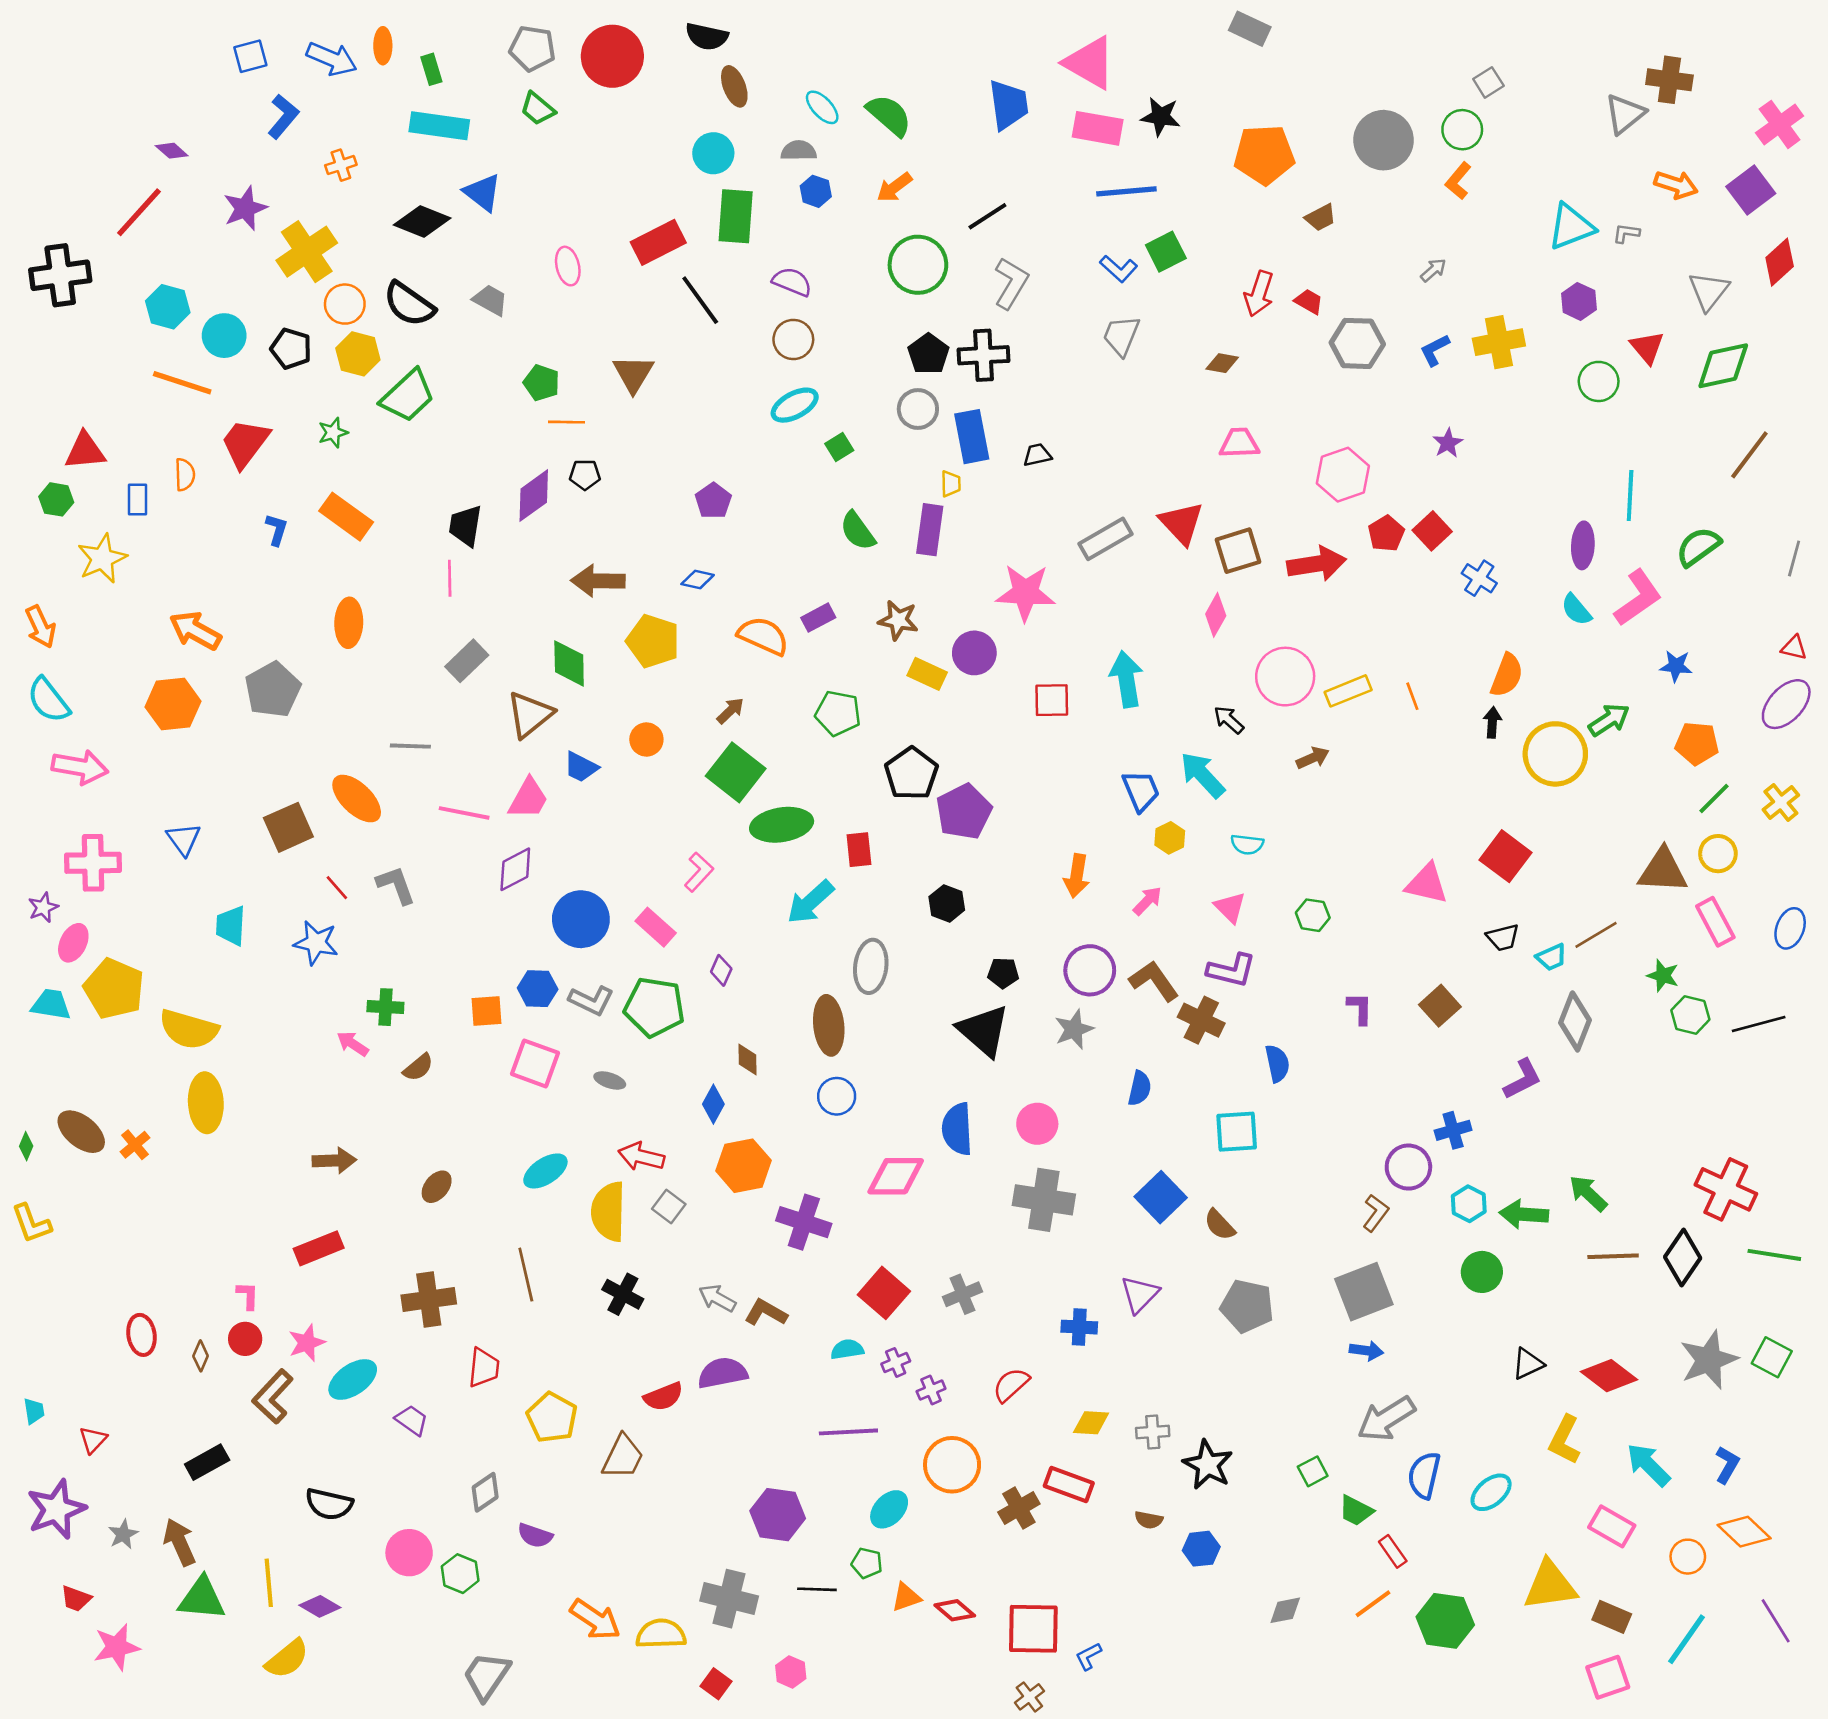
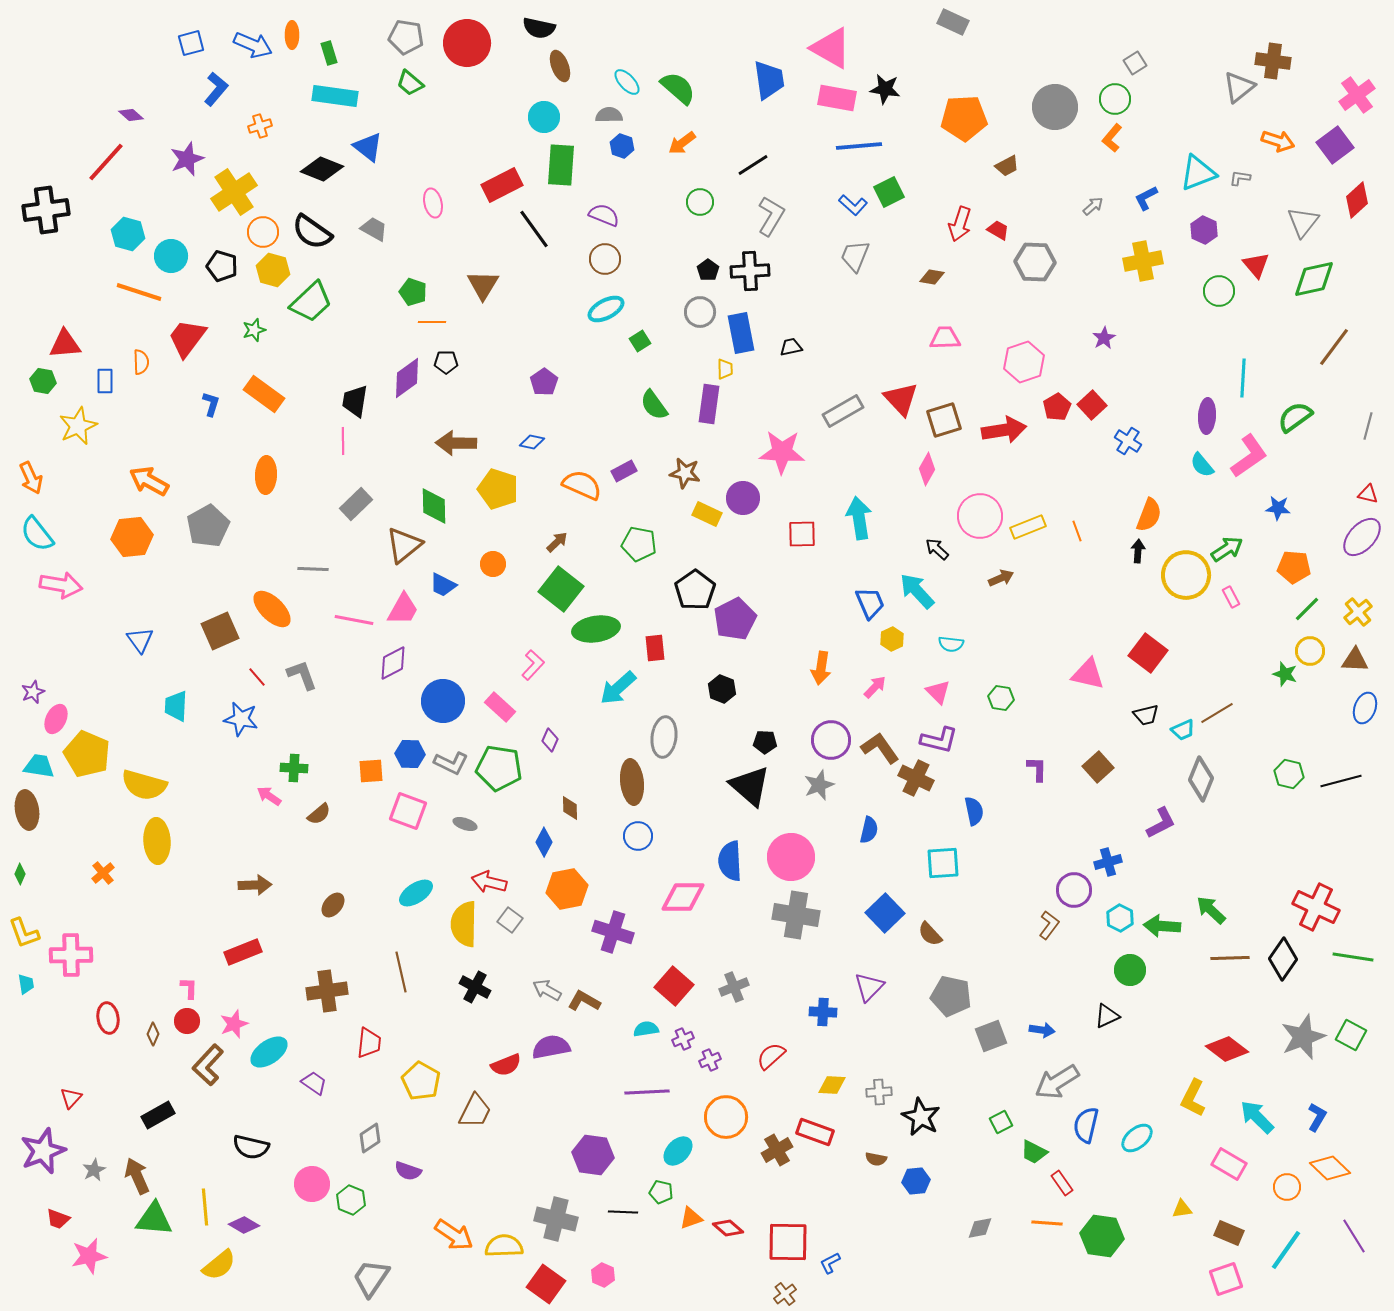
green circle: (918, 265) -> (700, 202), size x0.6
blue L-shape: (1435, 350) -> (1146, 198), moved
black pentagon: (928, 354) -> (708, 270), size x0.7
pink cross: (93, 863) -> (71, 955), moved
brown triangle: (1663, 871) -> (1355, 660), moved, size x0.7
pink rectangle: (1715, 922) -> (1231, 597), moved, size x0.6
green star: (1663, 976) -> (1285, 674), moved
pink circle: (1037, 1124) -> (791, 857), size x1.5
brown ellipse: (81, 1132) -> (27, 810), moved, turned 42
gray square: (1364, 1292) -> (991, 1036), moved, size x0.7
black triangle: (1528, 1364) -> (1107, 1016), moved
cyan trapezoid: (34, 1411) -> (26, 984), moved
yellow triangle: (1550, 1585) -> (1182, 1209), size x0.5
orange line: (1373, 1604) -> (1047, 1223), turned 40
red square: (716, 1684) -> (546, 1284), size x1.6

